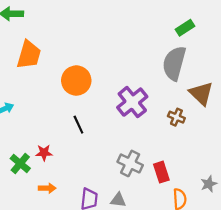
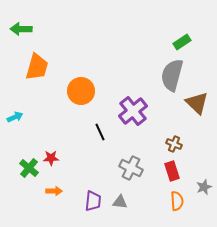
brown cross: (176, 117) -> (174, 144), moved
black line: (78, 125) -> (100, 132), moved
red rectangle: (161, 172) -> (172, 171), moved

